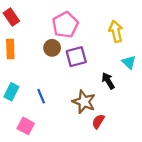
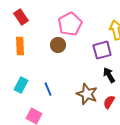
purple square: (76, 57) -> (102, 50), moved
red semicircle: (98, 122) -> (109, 102), moved

